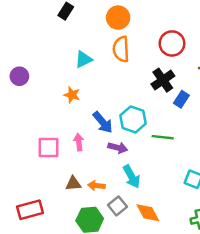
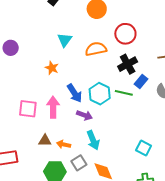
red circle: (172, 43) -> (125, 34), moved
orange semicircle: (121, 49) -> (96, 49), moved, turned 75
cyan triangle: (84, 59) -> (65, 40), turned -35
green line: (163, 137) -> (124, 93), moved
pink arrow: (79, 142) -> (53, 107), size x1.5

